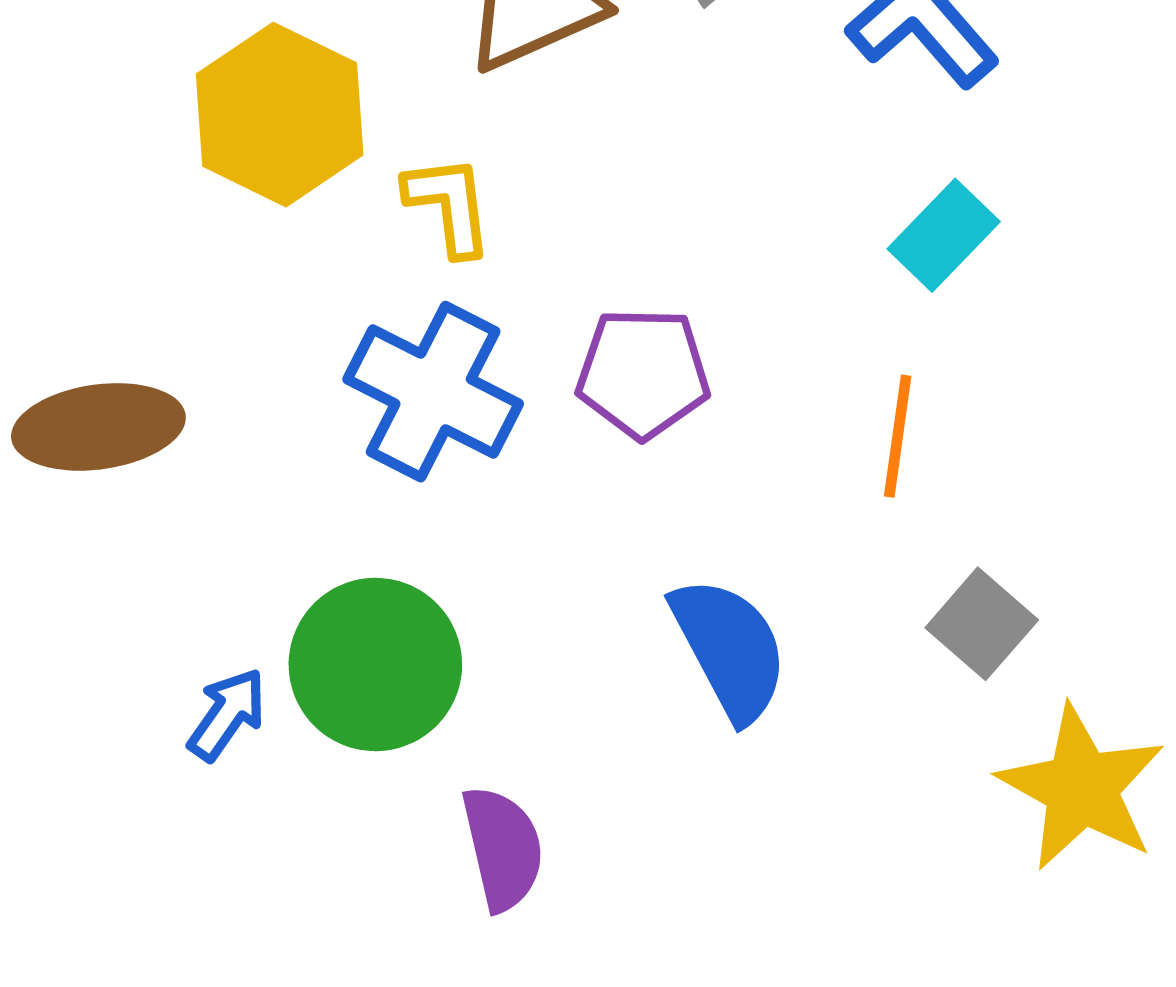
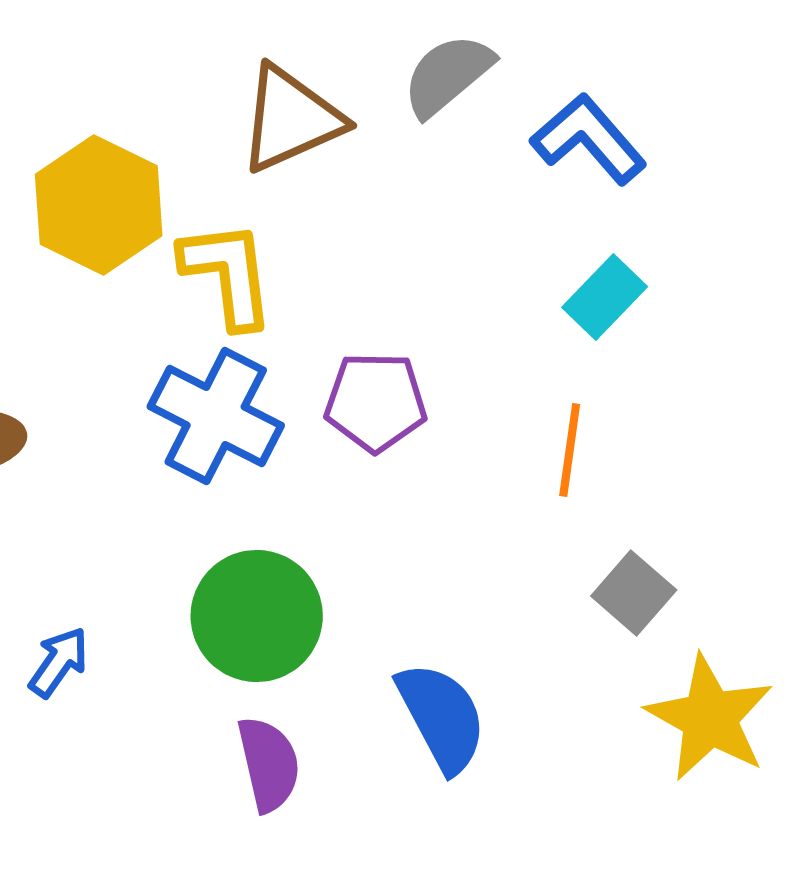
yellow L-shape: (449, 205) -> (228, 274), size x1.4
blue semicircle: (730, 649) -> (442, 717), moved
green circle: (375, 664) -> (257, 616), moved

